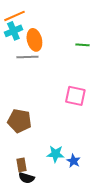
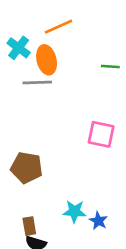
orange line: (14, 16) -> (59, 27), moved
cyan cross: (13, 31) -> (19, 48), turned -30

